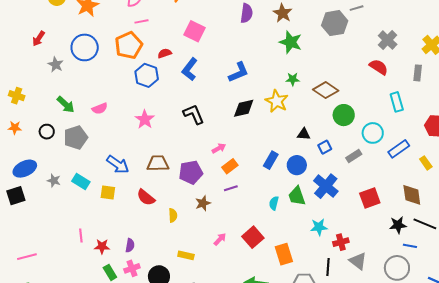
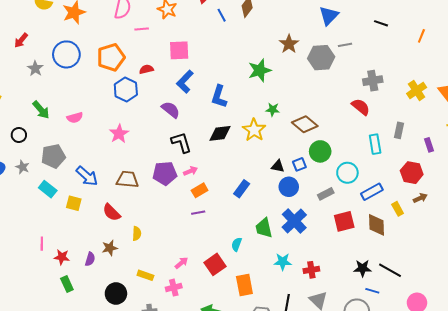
purple semicircle: (247, 13) -> (171, 110), moved, turned -66
brown star: (283, 13) -> (289, 44), moved
pink line: (142, 21) -> (142, 29), moved
pink square: (195, 31) -> (179, 50), turned -35
gray cross: (388, 40) -> (373, 81), turned 30
green star: (291, 42) -> (260, 70), moved, turned 30
blue L-shape: (190, 69) -> (185, 82), moved
blue L-shape: (239, 72) -> (219, 97), turned 125
gray rectangle: (418, 73) -> (399, 130), moved
black L-shape: (194, 114) -> (181, 142), moved
gray pentagon: (76, 138) -> (53, 156), moved
blue square: (325, 147) -> (299, 164), moved
blue circle: (297, 165) -> (289, 187), moved
purple pentagon: (191, 172) -> (165, 173), moved
gray star: (54, 181) -> (23, 167), moved
brown diamond: (412, 195) -> (376, 225), moved
red square: (370, 198) -> (344, 221), moved
brown star: (203, 203) -> (110, 248), moved
cyan semicircle: (274, 203) -> (237, 244), moved
red cross: (341, 242) -> (311, 270), moved
pink cross: (132, 268) -> (174, 288), moved

